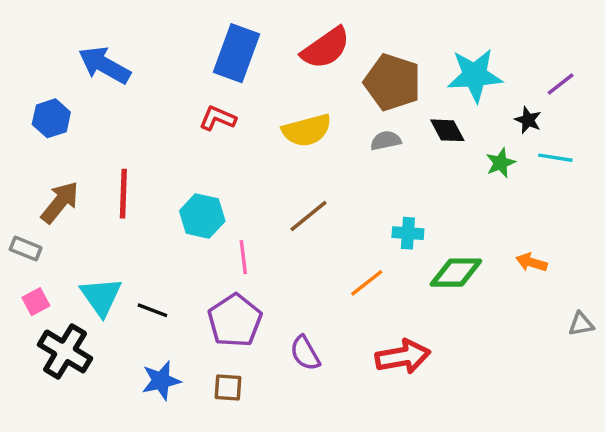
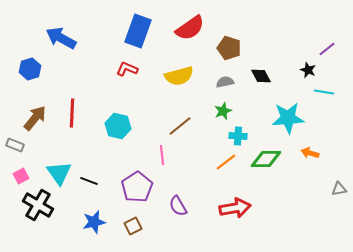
cyan star: (475, 75) -> (288, 118), moved
brown pentagon: (393, 82) -> (229, 48), size x0.7
green star: (501, 163) -> (223, 111), moved
pink line: (243, 257) -> (162, 155), moved
orange line: (367, 283) -> (226, 162), moved
brown square: (228, 387) -> (133, 226), turned -30

